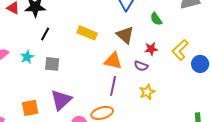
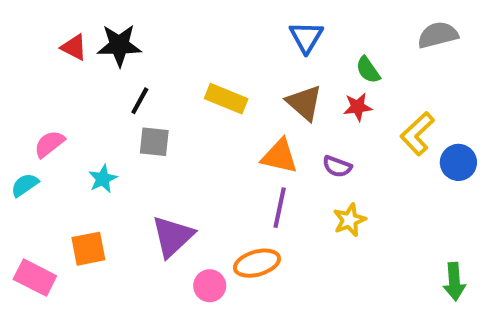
red star: (151, 49) -> (358, 107), moved
cyan star: (27, 57) -> (103, 179), moved
gray square: (52, 64) -> (154, 142), moved
orange square: (30, 108) -> (88, 249), moved

